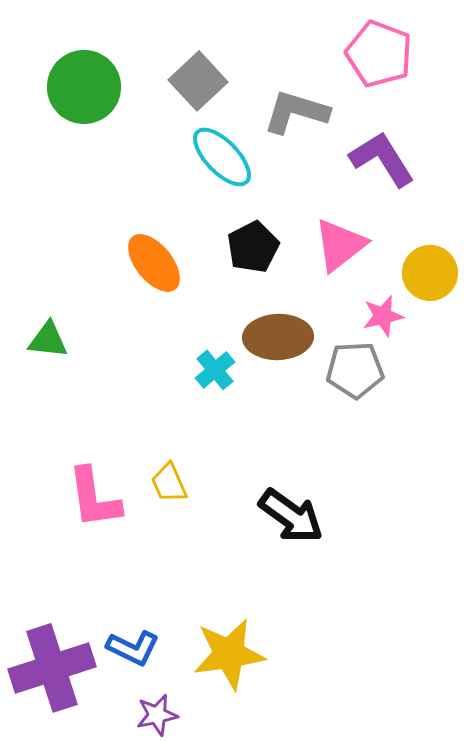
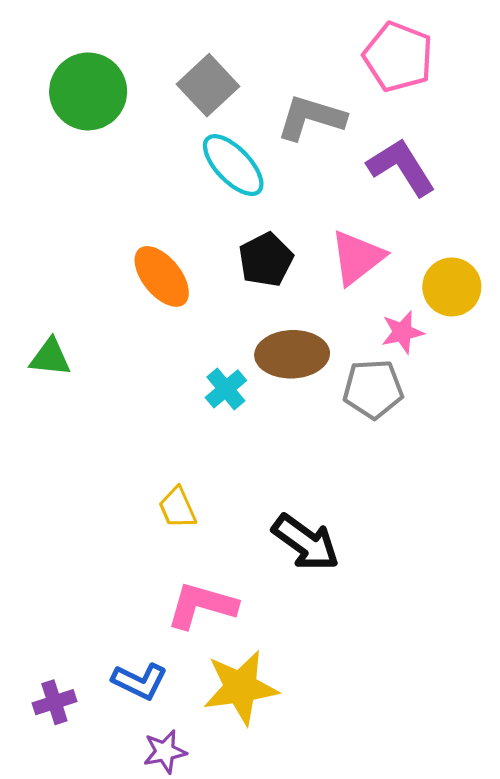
pink L-shape: (94, 498) -> (202, 605), moved, turned 114
purple cross: (52, 668) -> (54, 702), size x0.5

